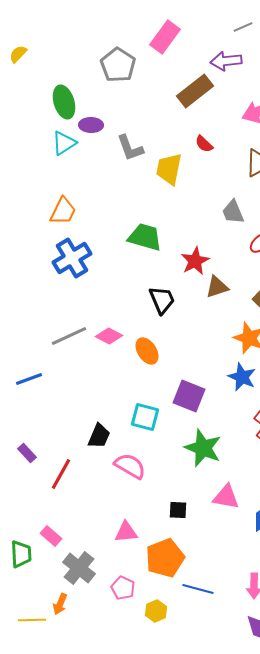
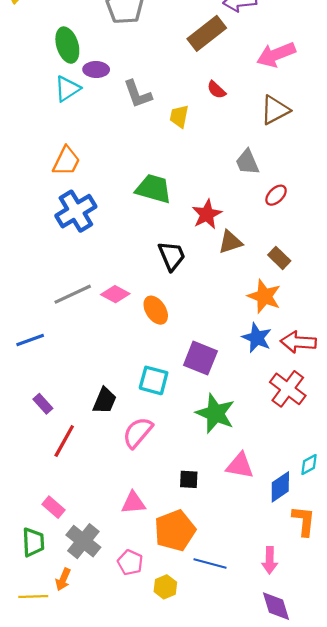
yellow trapezoid: (169, 169) -> (179, 116), size x0.7
purple rectangle: (27, 453) -> (43, 404), moved
pink semicircle: (130, 466) -> (138, 433), turned -80
green trapezoid: (21, 554) -> (33, 542), moved

